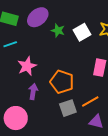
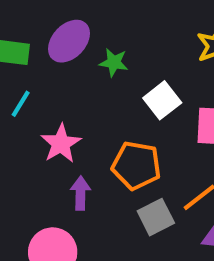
white square: (82, 32) -> (162, 100), moved
cyan line: (10, 44) -> (21, 104), turned -32

